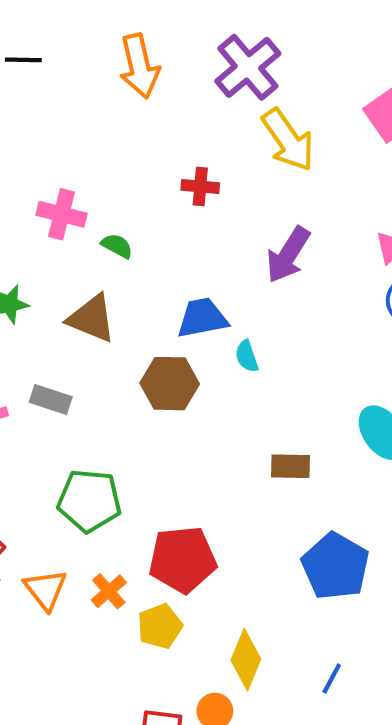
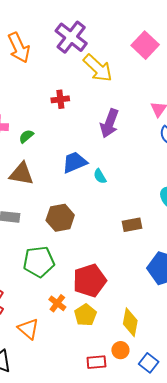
green semicircle: (117, 246) -> (26, 136), turned -56
brown hexagon: (170, 384) -> (60, 218), moved
orange triangle: (45, 590) -> (28, 329), moved

